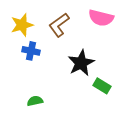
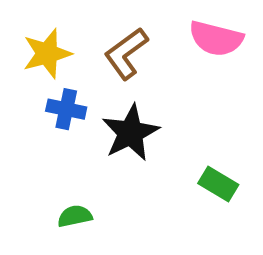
black star: (81, 63) -> (130, 133), moved

